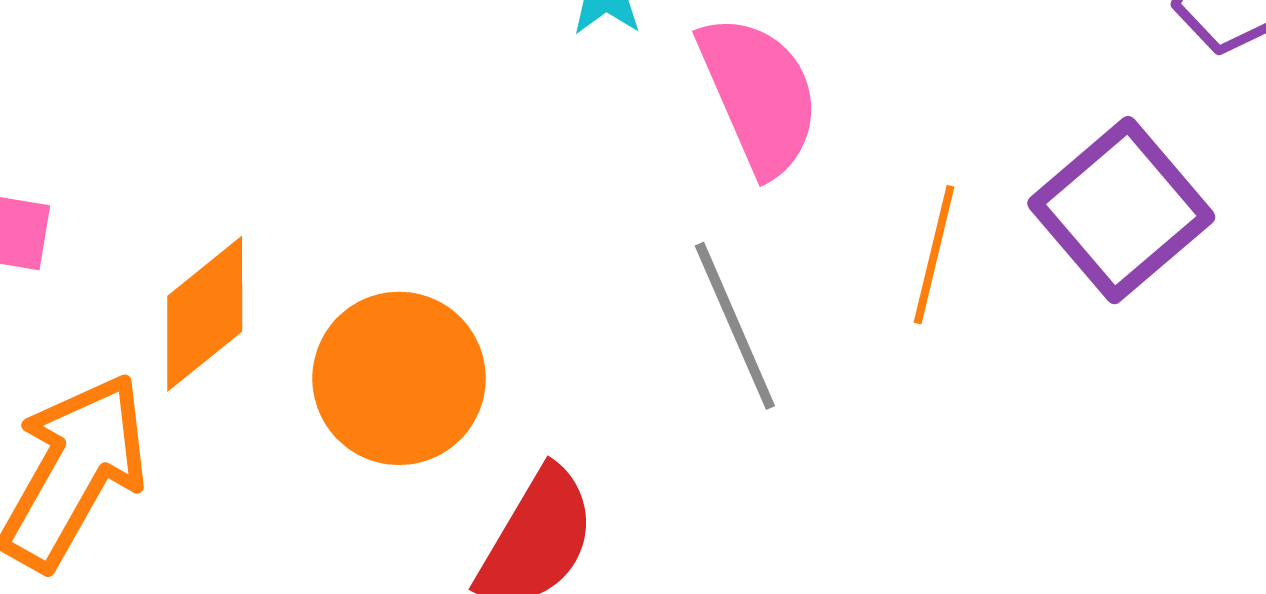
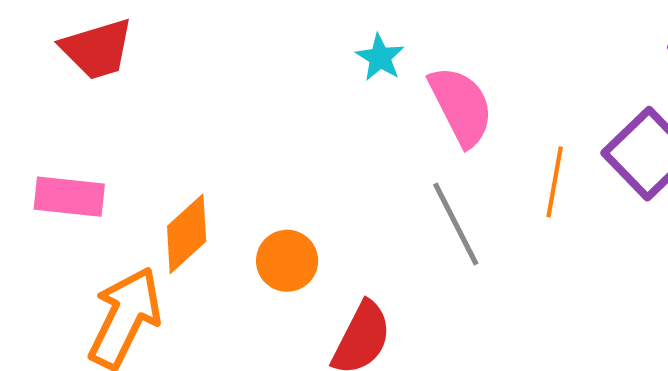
orange circle: (399, 378) -> (287, 261), size x0.7

